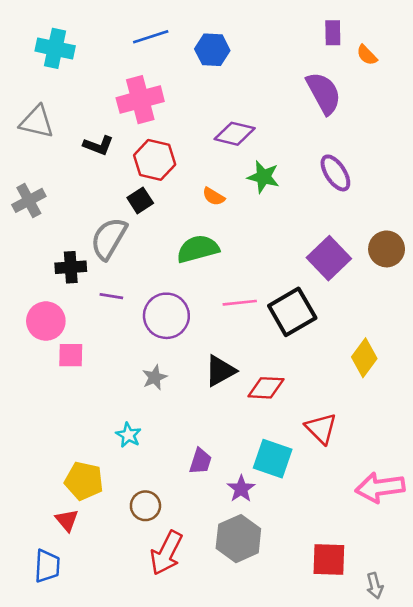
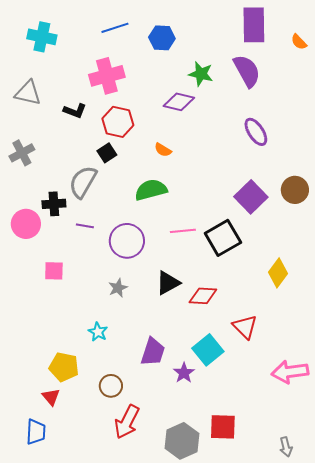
purple rectangle: (333, 33) -> (254, 25), size x1.8
orange semicircle: (367, 55) -> (299, 42), moved
green star: (263, 177) -> (201, 74), moved
pink circle: (46, 321) -> (26, 224), moved
cyan square: (273, 459) -> (208, 350), turned 32
purple trapezoid: (200, 461) -> (153, 352), size x1.4
gray hexagon: (238, 539) -> (182, 441), moved
red square: (329, 559) -> (223, 427), moved

